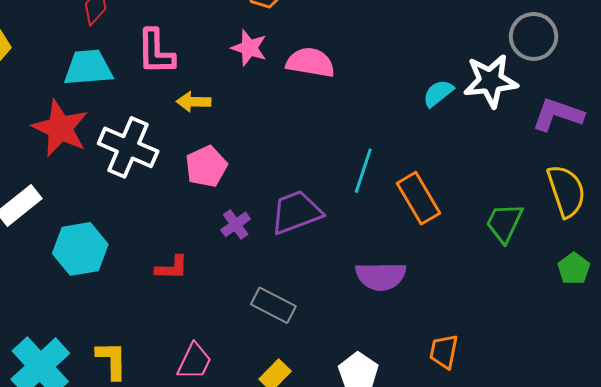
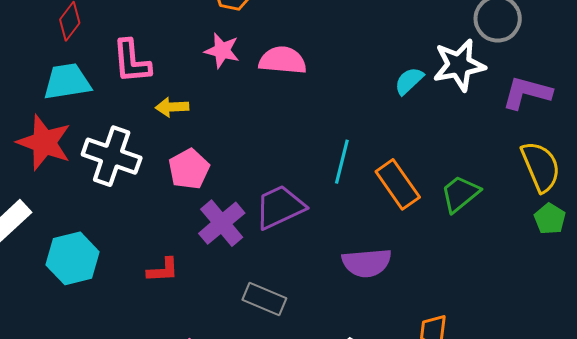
green trapezoid: (504, 223) -> (460, 194), moved, turned 30
purple cross: (236, 224) -> (222, 223), size x1.6
green pentagon: (574, 269) -> (550, 219), moved

